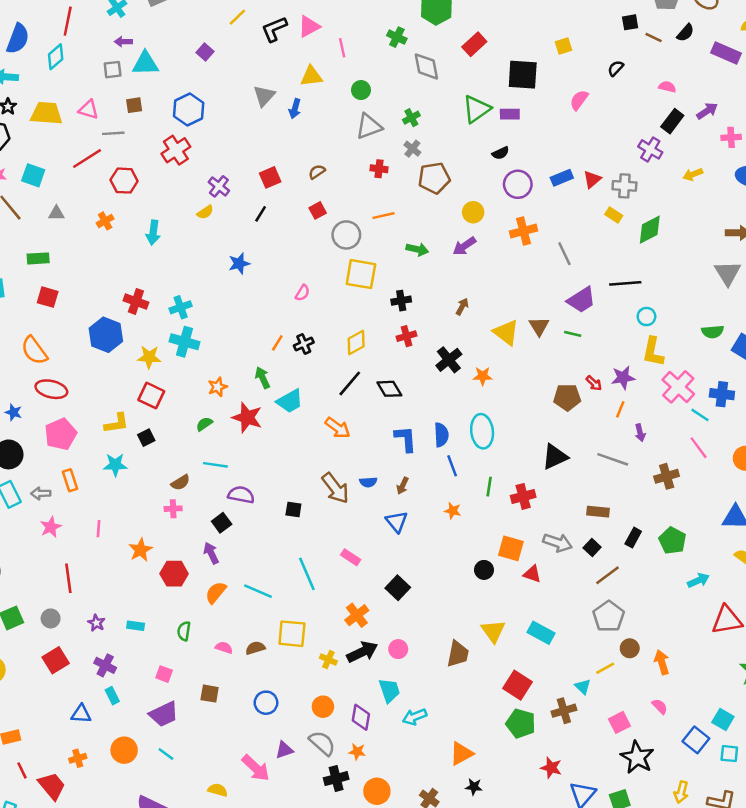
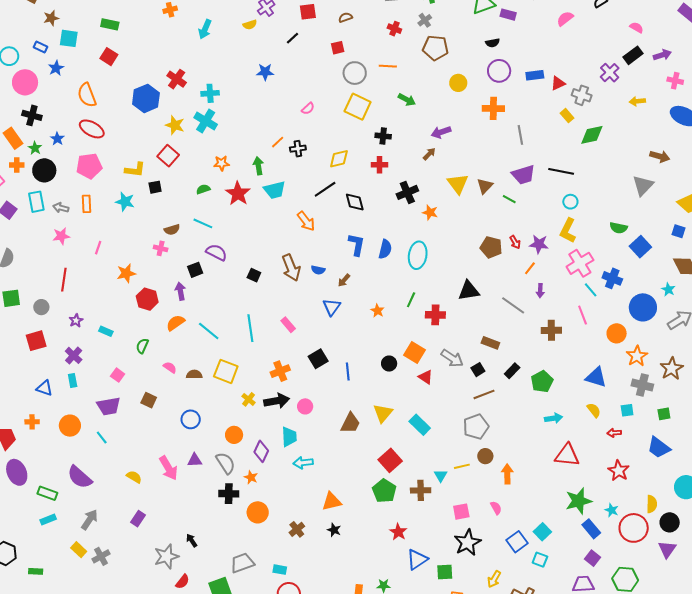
purple arrow: (464, 246) -> (441, 132), moved
blue line: (452, 466) -> (348, 371), moved

